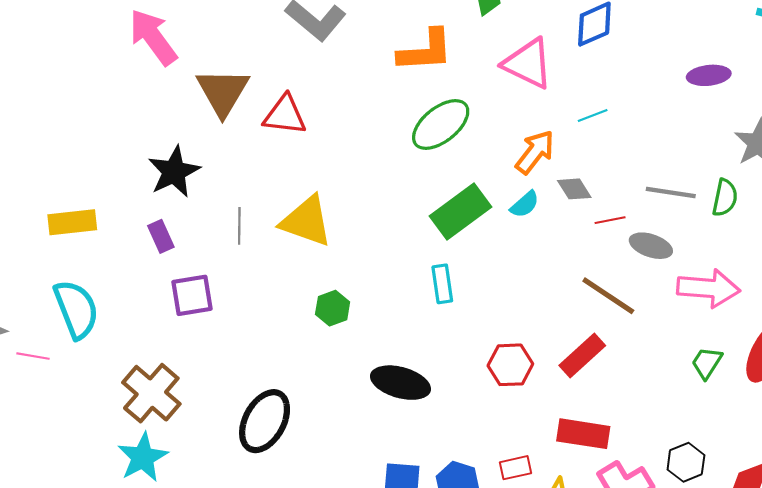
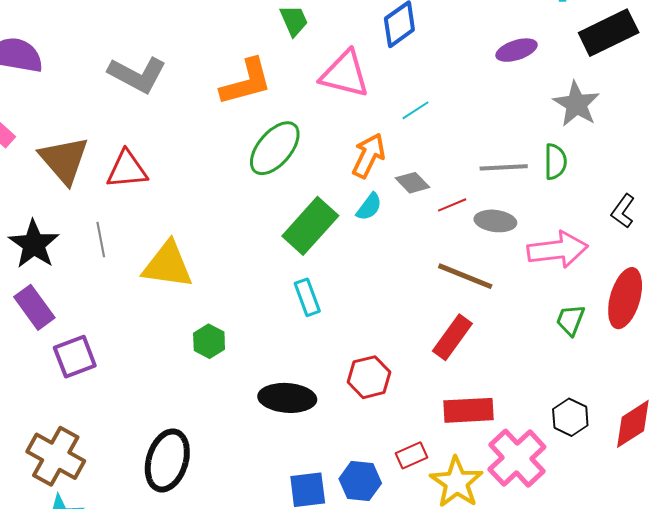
gray line: (239, 226) -> (101, 240), moved
purple rectangle: (161, 236) -> (34, 307), size x1.4
red hexagon: (510, 365) -> (369, 377), moved

